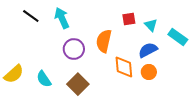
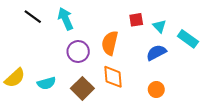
orange diamond: (124, 67) -> (113, 77), moved
orange circle: (149, 72) -> (156, 90), moved
cyan semicircle: (44, 79) -> (46, 83), turned -72

